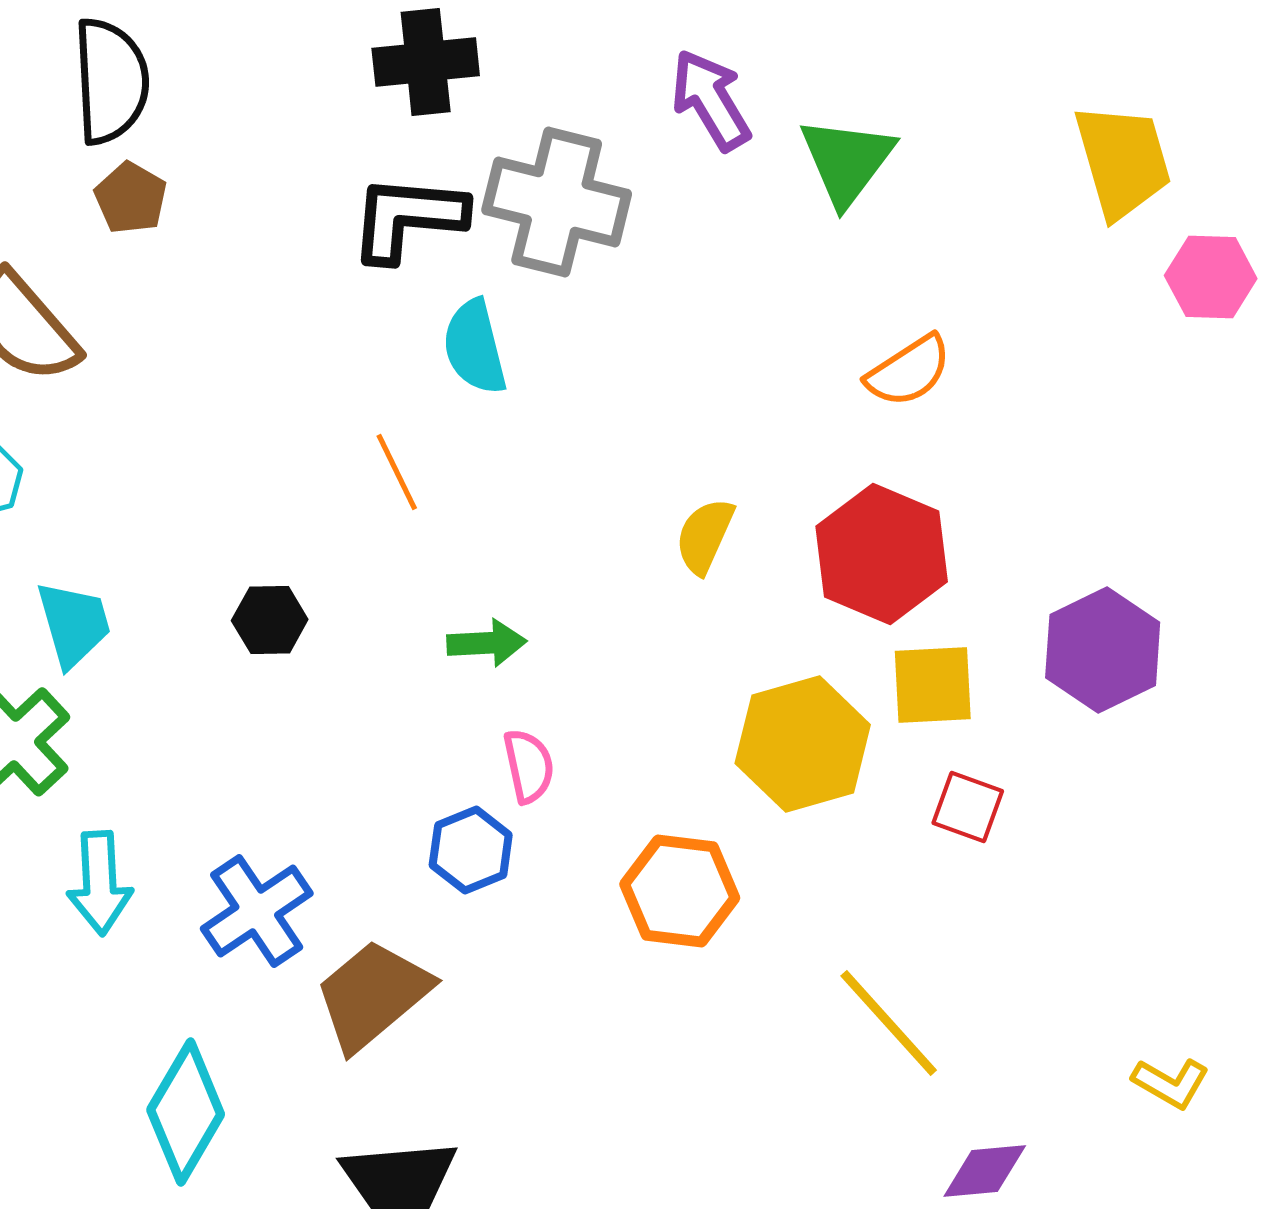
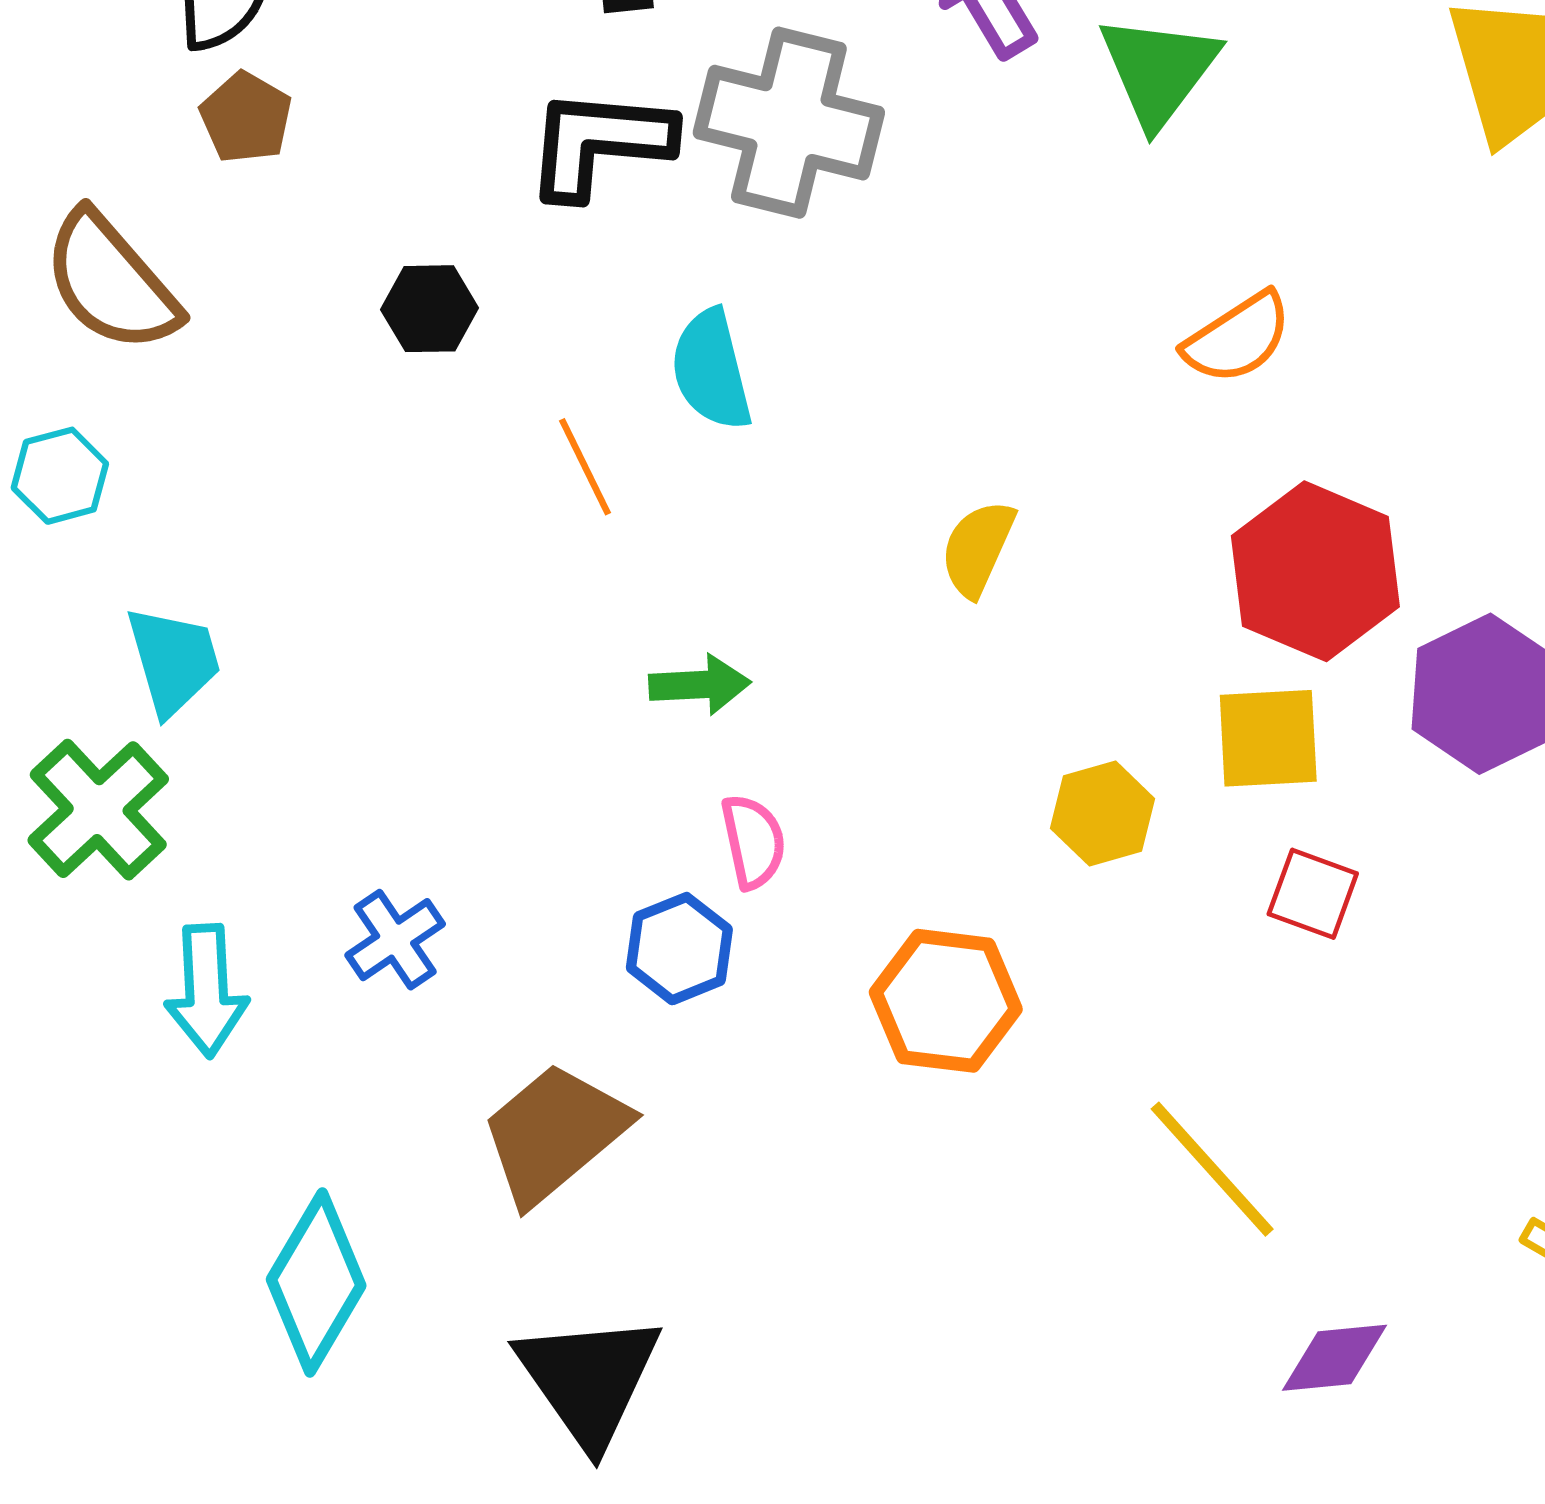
cyan semicircle: (475, 347) -> (711, 370), moved
red hexagon: (882, 554) -> (1315, 571), moved
black hexagon: (270, 620) -> (430, 309), moved
yellow hexagon: (803, 744) -> (1103, 813), size x0.6
blue cross: (257, 911) -> (395, 940), moved, size x0.7

